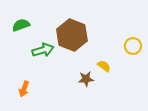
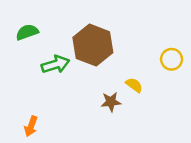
orange arrow: (24, 89) -> (31, 126), moved

